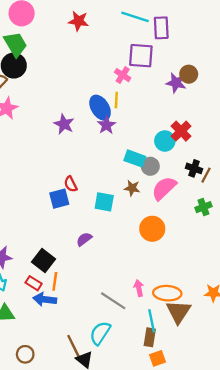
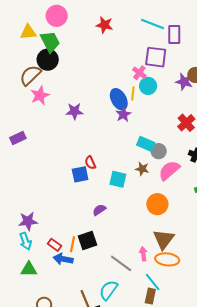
purple star: (64, 124) -> (74, 111), moved, turned -30
cyan circle: (165, 141) -> (148, 86), moved
black square: (43, 260) -> (88, 241), moved, turned 30
brown triangle: (178, 312) -> (164, 239), moved
cyan line: (152, 321) -> (153, 282), turned -30

